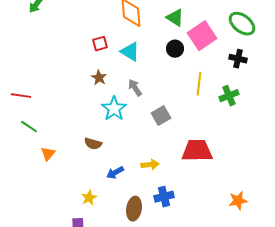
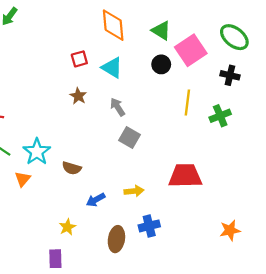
cyan star: (114, 109) -> (37, 152), moved
gray square: (161, 116) -> (130, 138), moved, turned -30

